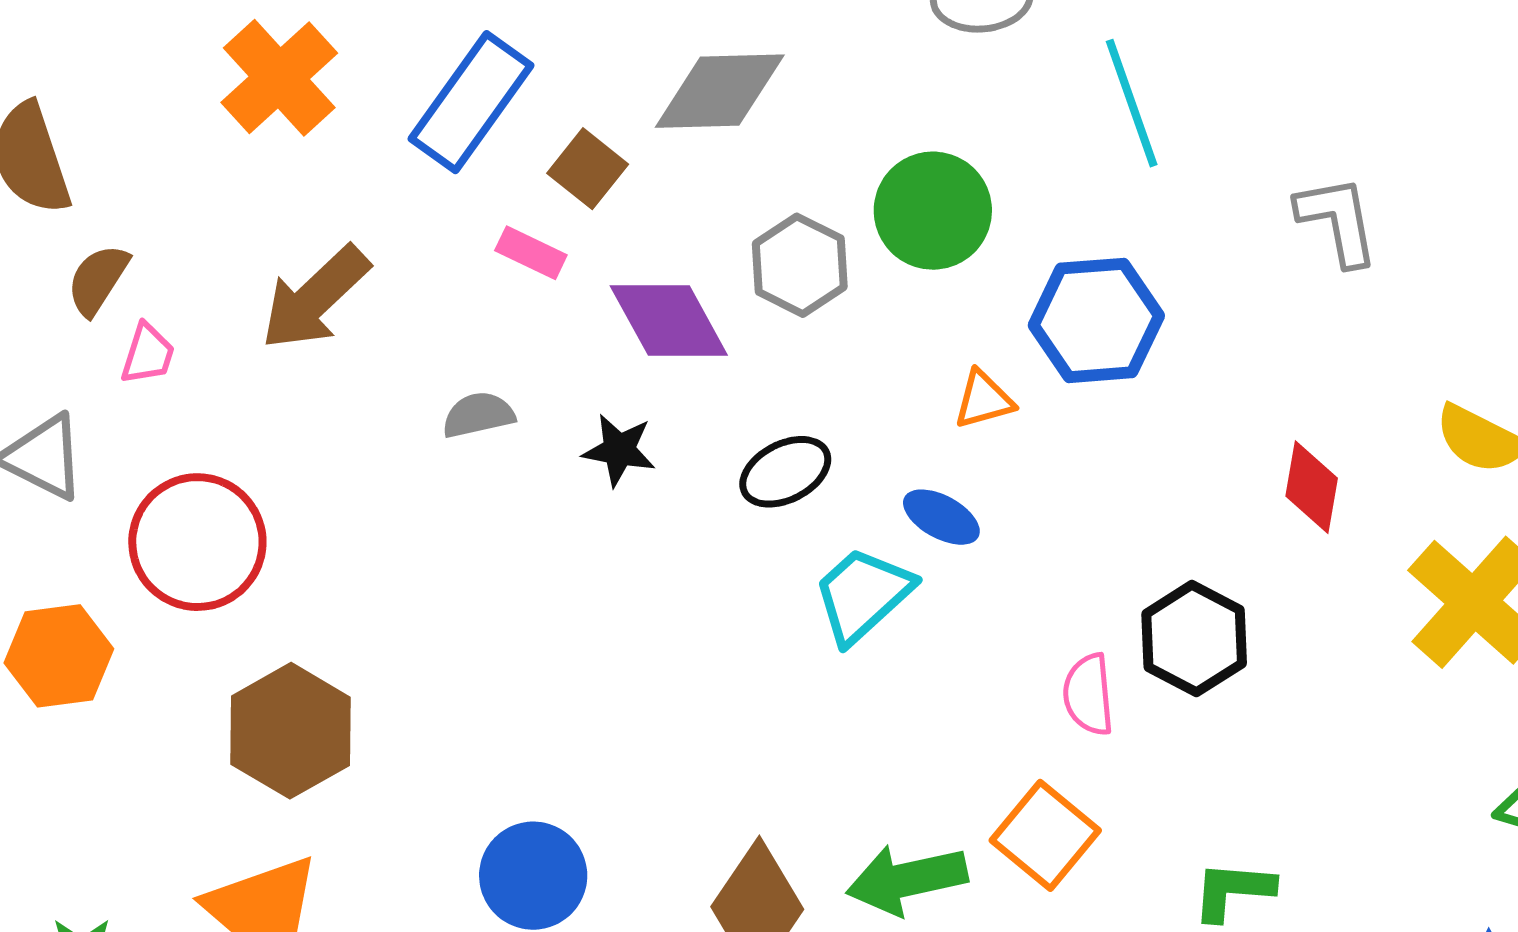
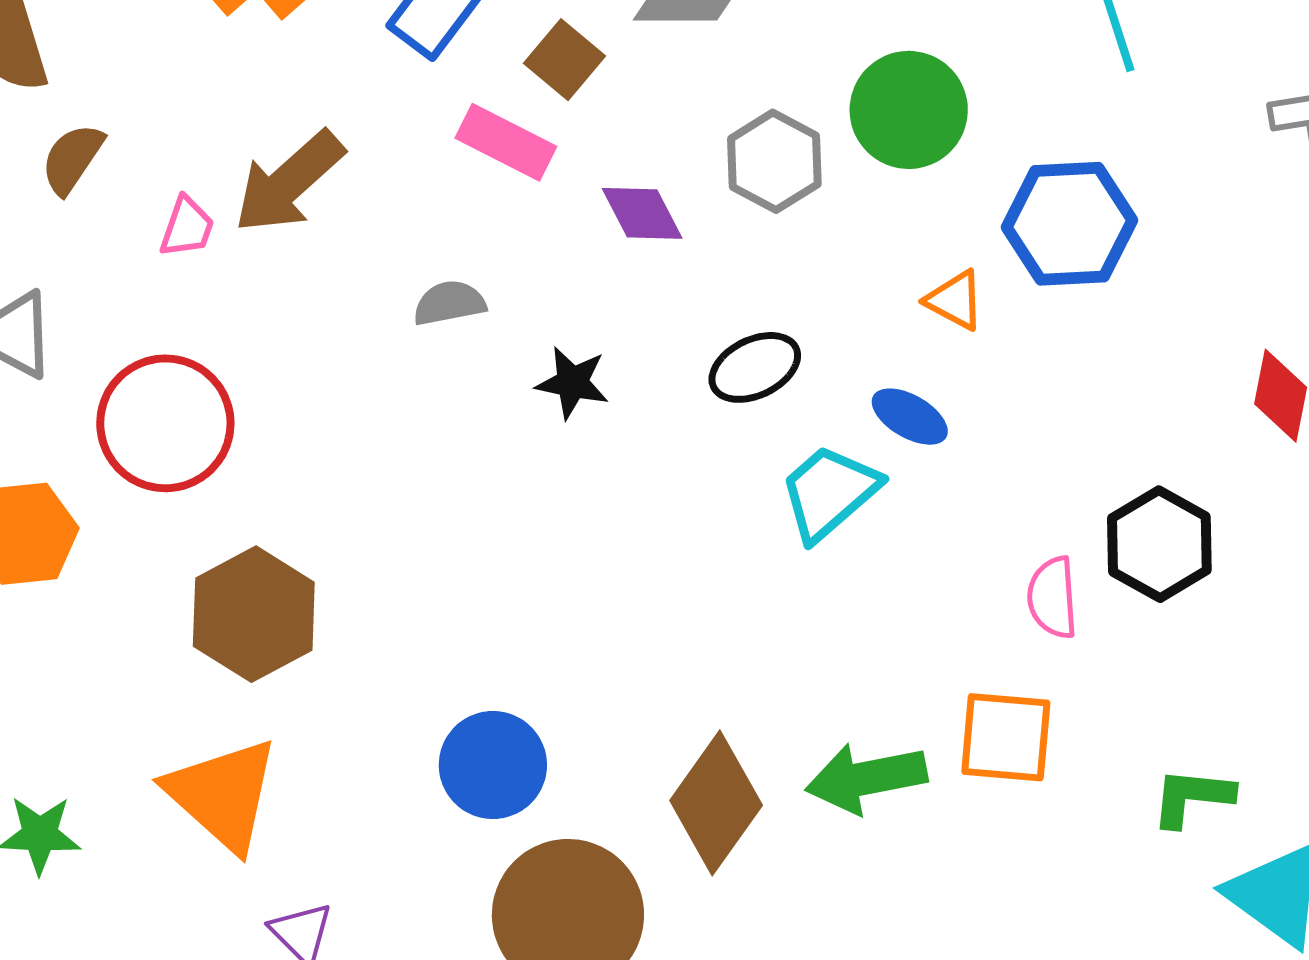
pink rectangle: (531, 253) -> (506, 142), size x1.4
purple diamond: (669, 321) -> (642, 213), size x0.7
pink trapezoid: (148, 354) -> (187, 227), moved
orange triangle: (984, 400) -> (955, 300), turned 42
black star: (619, 450) -> (572, 383), moved
orange square: (1045, 835) -> (1006, 737), turned -36

